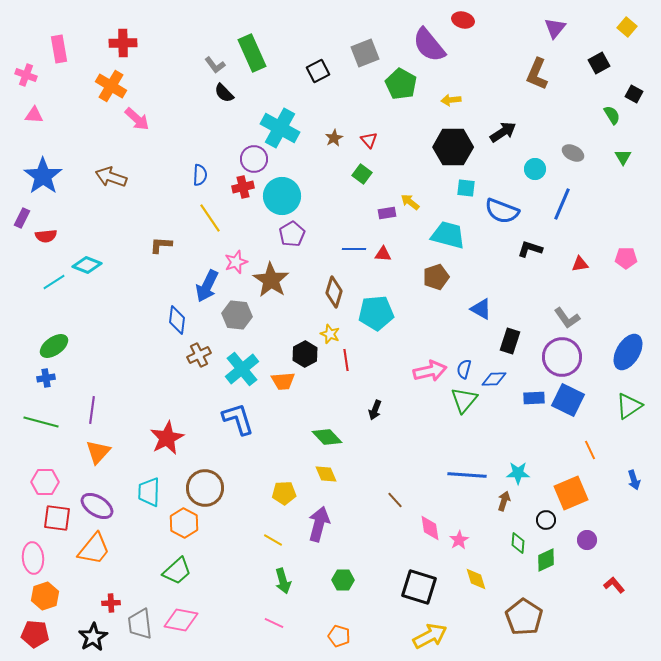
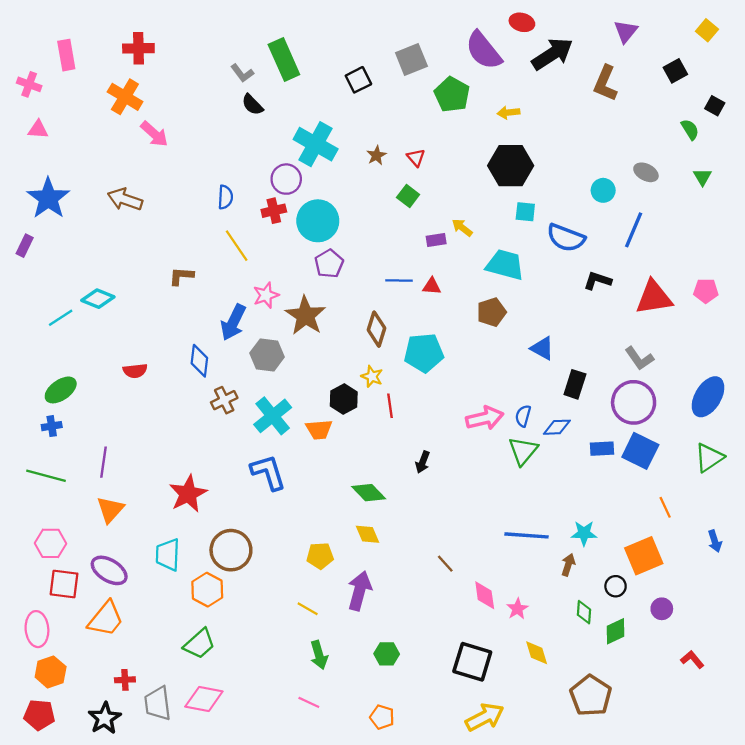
black arrow: (503, 132) -> (552, 54), moved, size x1.4
red semicircle: (46, 236) -> (135, 371), moved
red triangle: (580, 264) -> (654, 298), size x2.0

